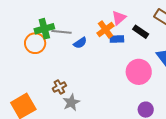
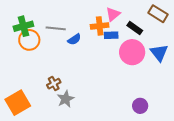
green cross: (44, 29) -> (23, 26), moved
orange cross: (105, 30) -> (100, 26), turned 30
pink circle: (139, 72) -> (132, 52), moved

